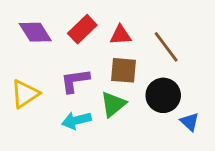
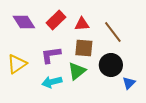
blue triangle: (190, 122) -> (129, 83), turned 32

